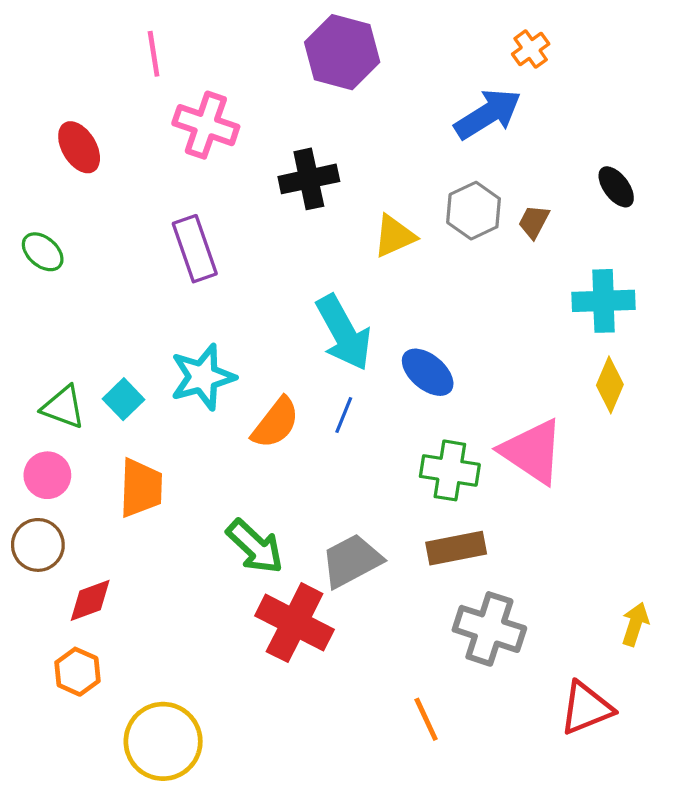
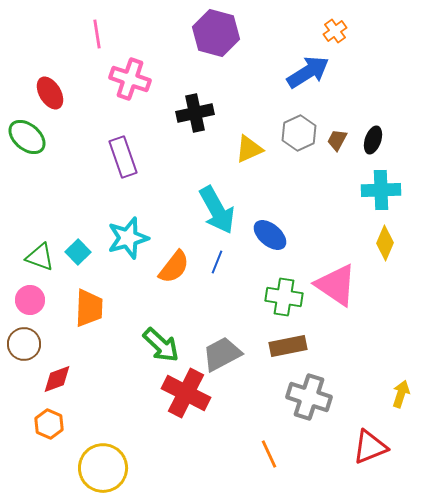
black ellipse: (616, 187) -> (373, 140), moved, turned 56
green ellipse: (43, 252) -> (27, 137), moved, size x1.4

